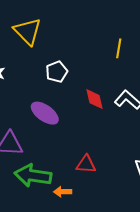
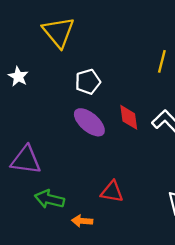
purple ellipse: (45, 113) -> (89, 122), moved
green arrow: (33, 176) -> (49, 199), size x0.7

